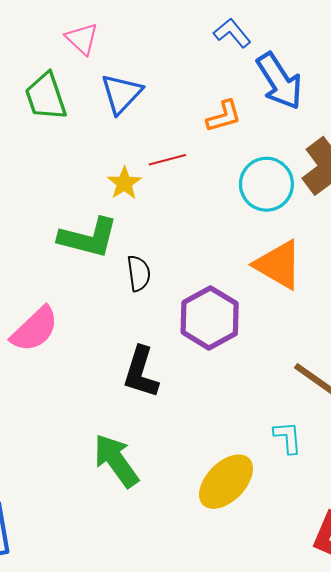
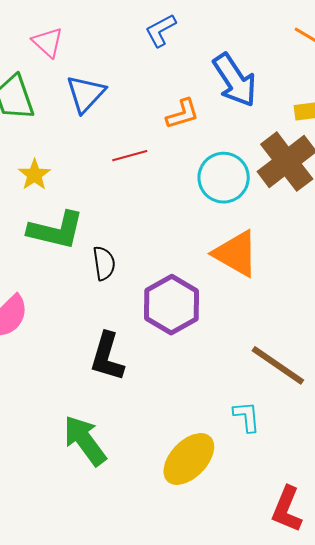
blue L-shape: (232, 33) -> (161, 30), moved, turned -78
yellow star: (124, 183) -> (34, 175), moved

